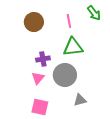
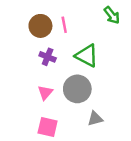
pink line: (69, 21) -> (64, 25), moved
green triangle: (73, 47) -> (87, 56), turned 35
purple cross: (43, 59) -> (48, 57), moved, turned 32

